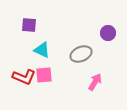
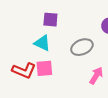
purple square: (29, 25) -> (50, 20), moved

